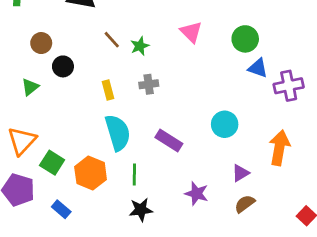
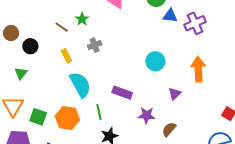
brown line: (112, 40) -> (62, 27), moved
green triangle: (30, 87) -> (21, 73), moved
purple rectangle: (169, 140) -> (122, 93), moved
brown semicircle: (245, 204) -> (169, 129), moved

